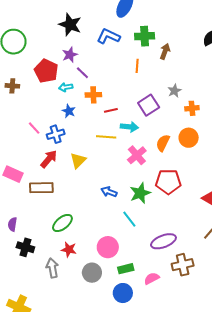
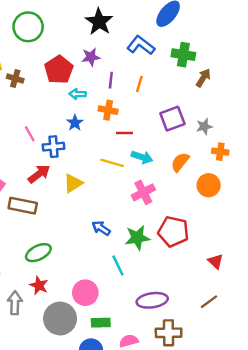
orange line: (137, 66) -> (139, 84), moved
purple line: (82, 73) -> (111, 80), moved, turned 40
purple square: (149, 105) -> (172, 119), moved
orange semicircle: (163, 143) -> (180, 162), moved
gray circle: (92, 273) -> (60, 319), size x1.4

